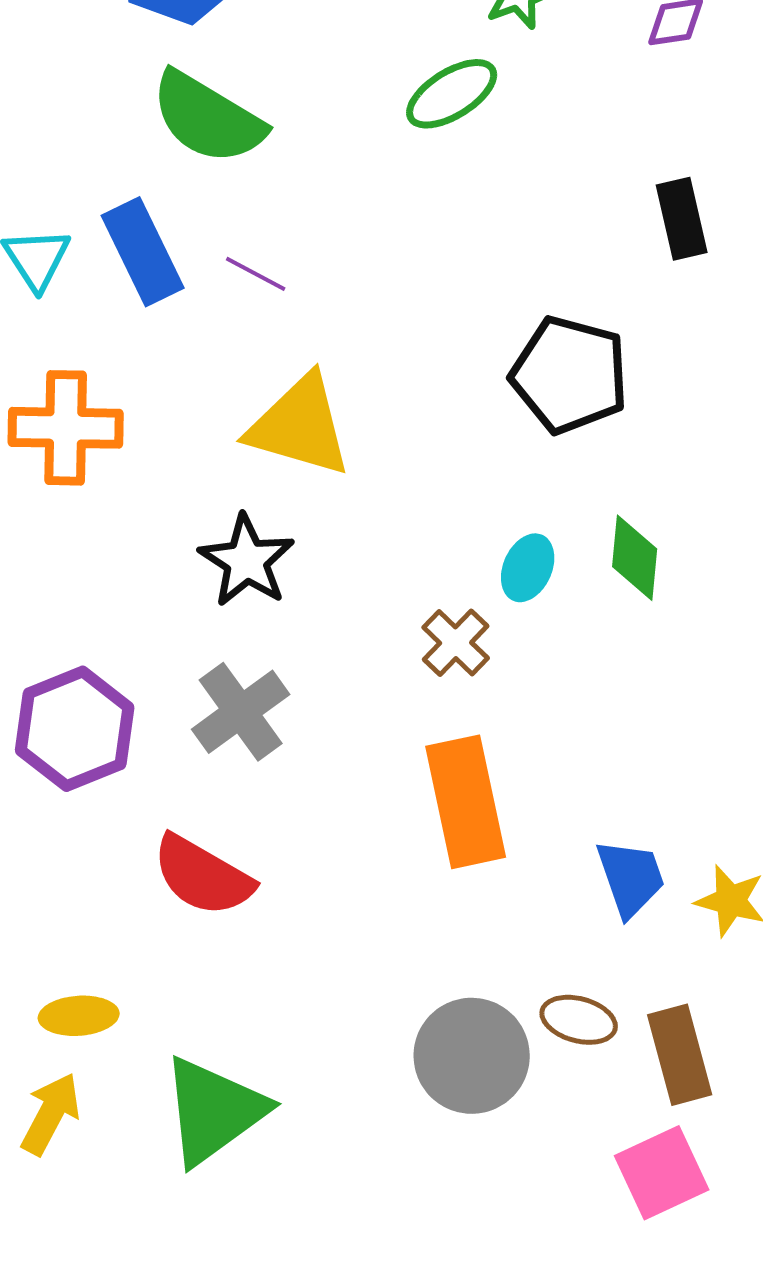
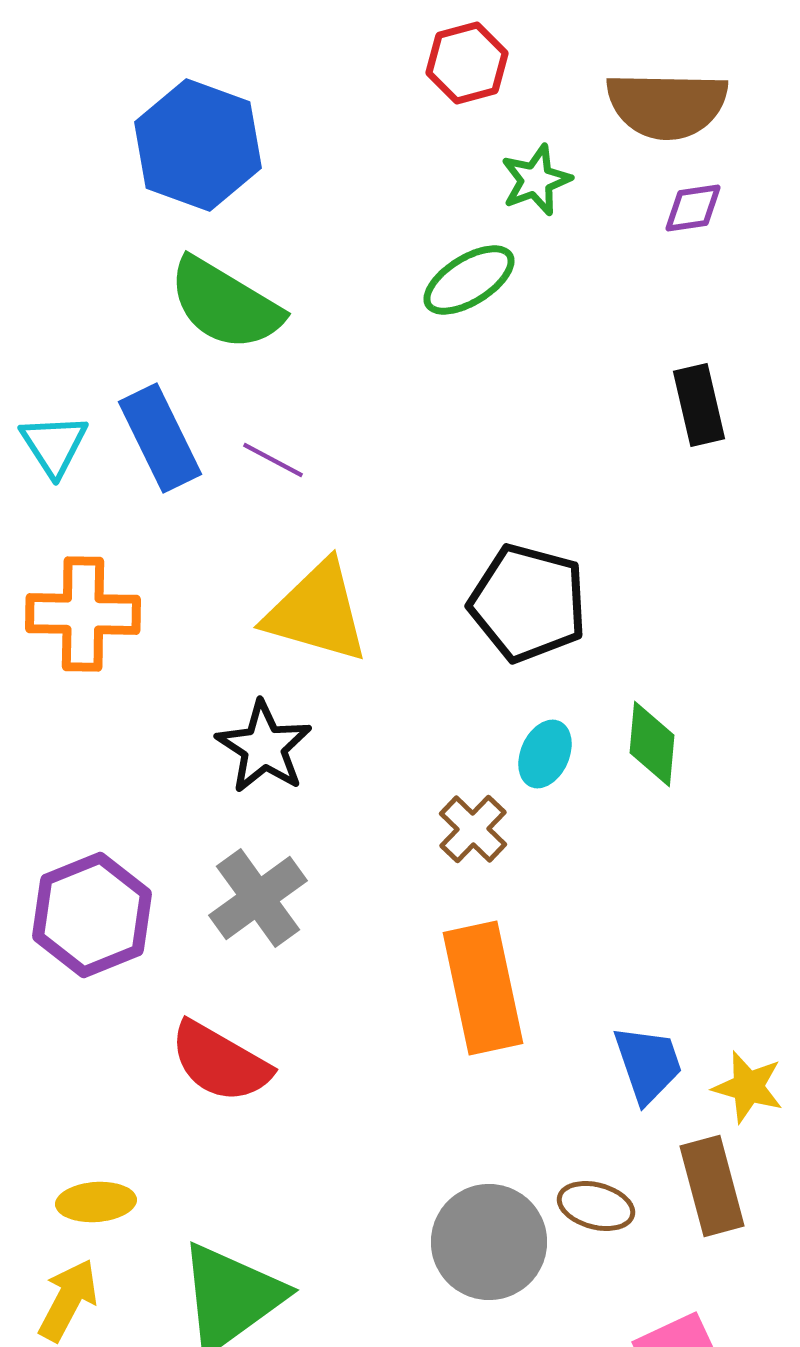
black pentagon: (570, 375) -> (528, 603), moved
brown rectangle: (680, 1055) -> (712, 1186), moved

